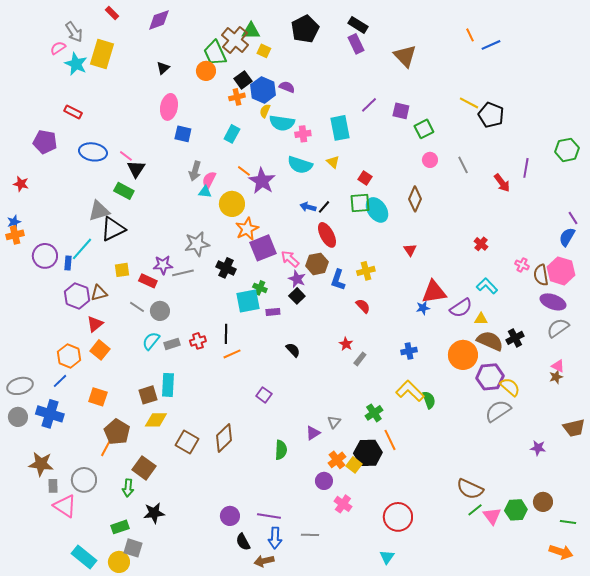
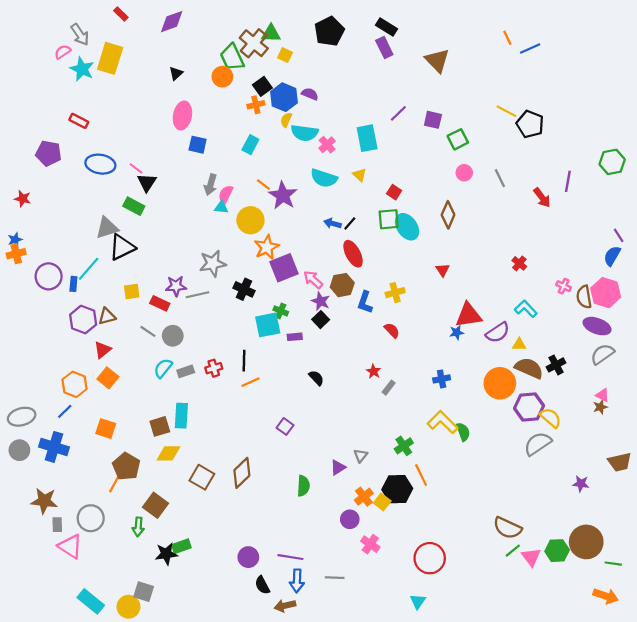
pink cross: (303, 134) -> (327, 145), turned -35
brown circle: (543, 502) -> (586, 542), size x1.6
green rectangle: (120, 527) -> (181, 546), moved

